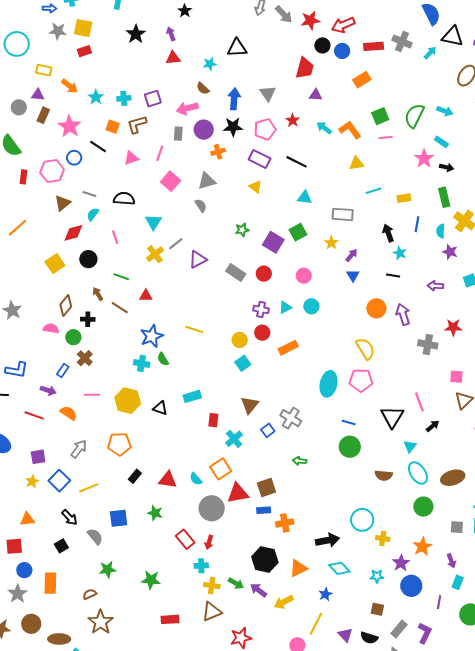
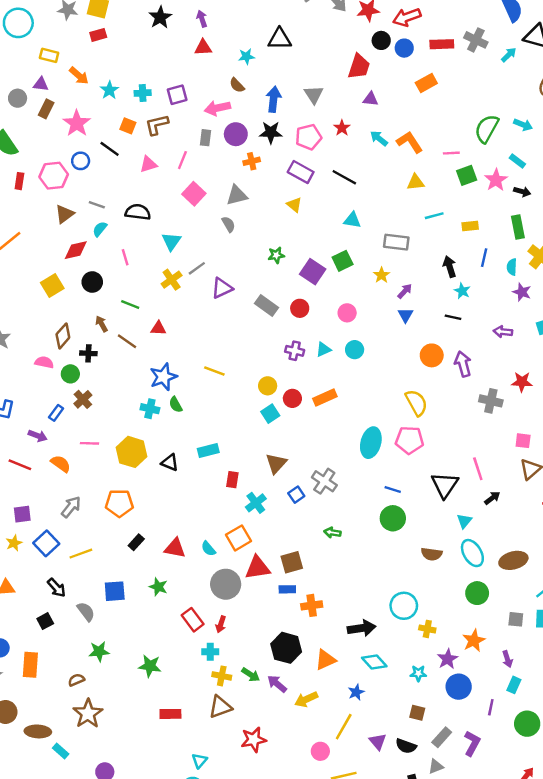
green square: (380, 116) -> (467, 175), moved
red circle: (262, 333) -> (292, 398), moved

